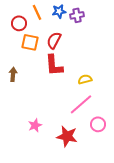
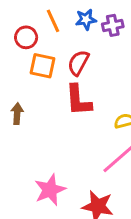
pink star: (35, 125) -> (50, 190), size x1.5

